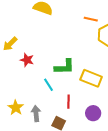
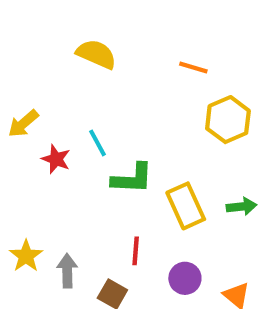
orange line: (91, 19) -> (193, 68), moved
yellow rectangle: (91, 78) -> (186, 206), turned 40
cyan line: (48, 85) -> (97, 143), moved

